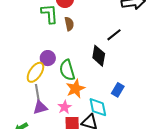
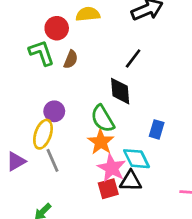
brown semicircle: (69, 24) -> (71, 59), turned 48
green semicircle: (67, 70) -> (103, 119), moved
purple triangle: (40, 107) -> (16, 161), moved
pink star: (65, 107) -> (112, 168), moved, size x1.5

